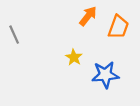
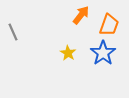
blue star: (105, 75) -> (103, 53), moved, turned -30

